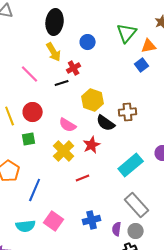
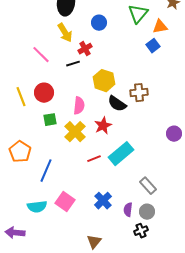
pink semicircle: (68, 125) -> (79, 106), turned -114
green square: (29, 139) -> (50, 120), moved
cyan rectangle: (131, 165) -> (121, 154), moved
gray rectangle: (137, 205) -> (148, 186), size x0.7
blue cross: (92, 220) -> (103, 201), turned -30

